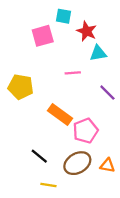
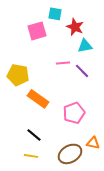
purple line: (107, 93) -> (82, 71), moved
orange rectangle: (60, 115) -> (38, 99), moved
brown ellipse: (77, 163) -> (70, 154), moved
yellow line: (48, 185) -> (31, 156), moved

